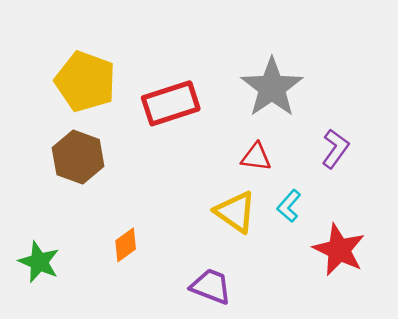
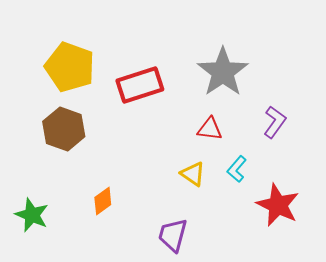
yellow triangle: (235, 212) -> (193, 174), size x0.7
purple trapezoid: (211, 286) -> (173, 235), turned -96

